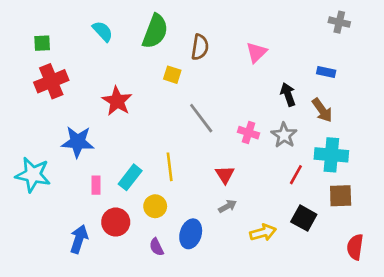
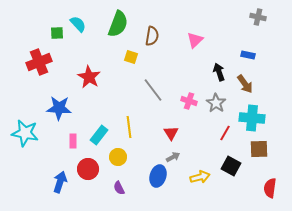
green square: (42, 43) -> (57, 33), moved
blue ellipse: (191, 234) -> (158, 176), moved

